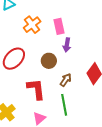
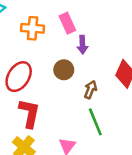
orange cross: (32, 25) -> (33, 28), turned -36
red L-shape: (36, 89) -> (29, 113), moved, turned 30

